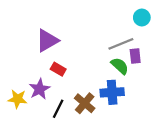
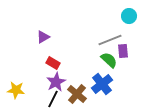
purple triangle: (47, 41) -> (43, 37), size x0.6
purple star: (40, 89) -> (56, 82), moved
blue cross: (112, 92) -> (102, 84), turned -35

